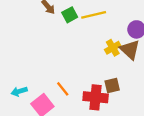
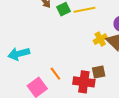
cyan arrow: (19, 91) -> (19, 54), moved, size x1.5

